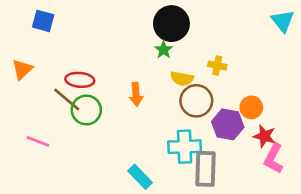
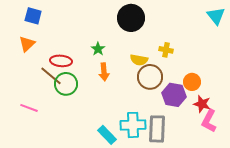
green star: (164, 50) -> (98, 49), moved
orange triangle: (22, 69) -> (27, 44), moved
cyan cross: (185, 147) -> (133, 125), moved

